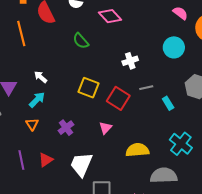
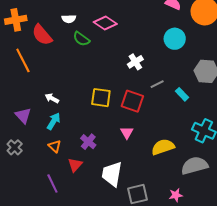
green semicircle: (81, 41) -> (81, 39), moved
red triangle: (46, 160) -> (75, 165), moved

